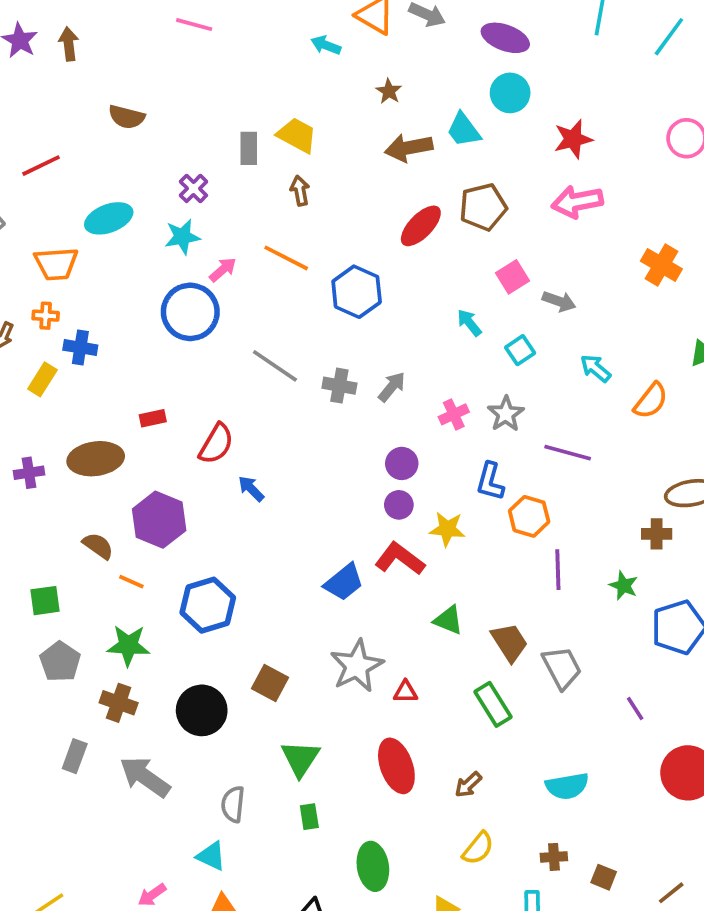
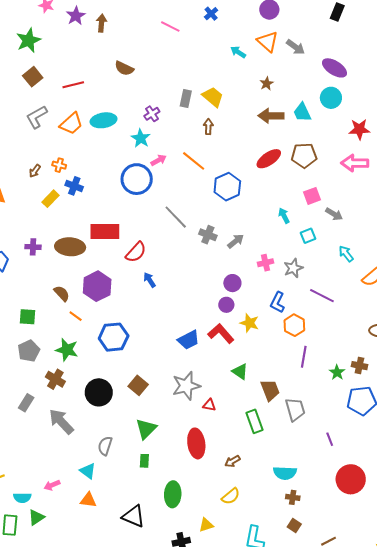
cyan star: (182, 237) -> (141, 138), turned 30
orange trapezoid: (56, 264) -> (71, 124), moved, turned -50
red rectangle: (153, 418) -> (105, 232), size x2.0
brown cross: (657, 534) -> (359, 366), moved
brown cross: (554, 857) -> (293, 497), moved

